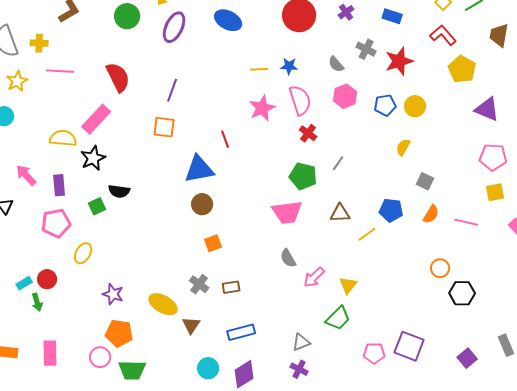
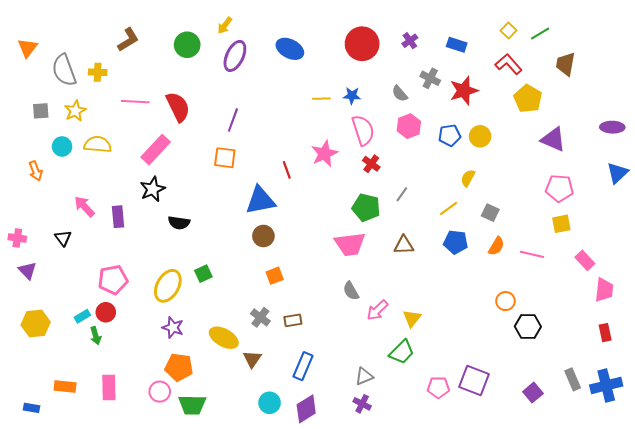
pink line: (60, 71) -> (135, 102), moved
pink star: (262, 108) -> (324, 154), moved
yellow semicircle: (63, 138) -> (98, 144), moved
green square: (97, 206) -> (203, 274), moved
pink pentagon: (56, 223) -> (113, 280), moved
yellow line: (367, 234) -> (449, 209), moved
yellow ellipse: (83, 253) -> (168, 286), moved, size x1.5
blue rectangle: (241, 332) -> (303, 366), turned -52

